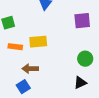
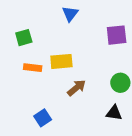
brown arrow: (30, 69) -> (76, 88), moved, turned 140
black triangle: (80, 83) -> (114, 113), turned 32

